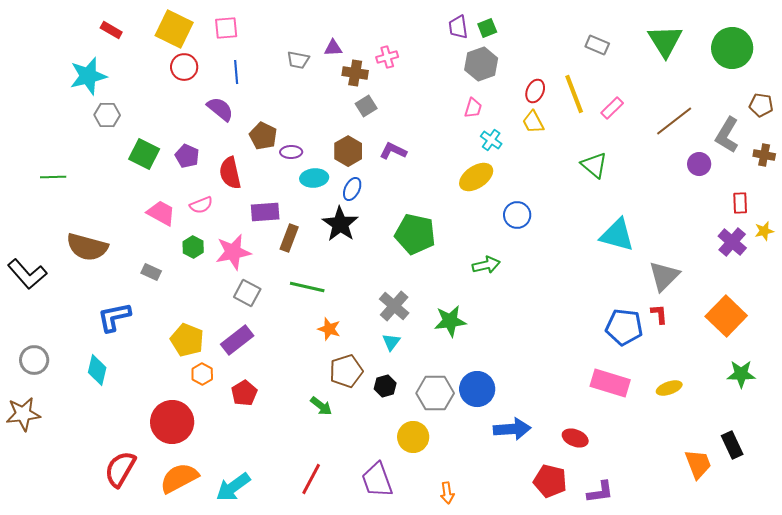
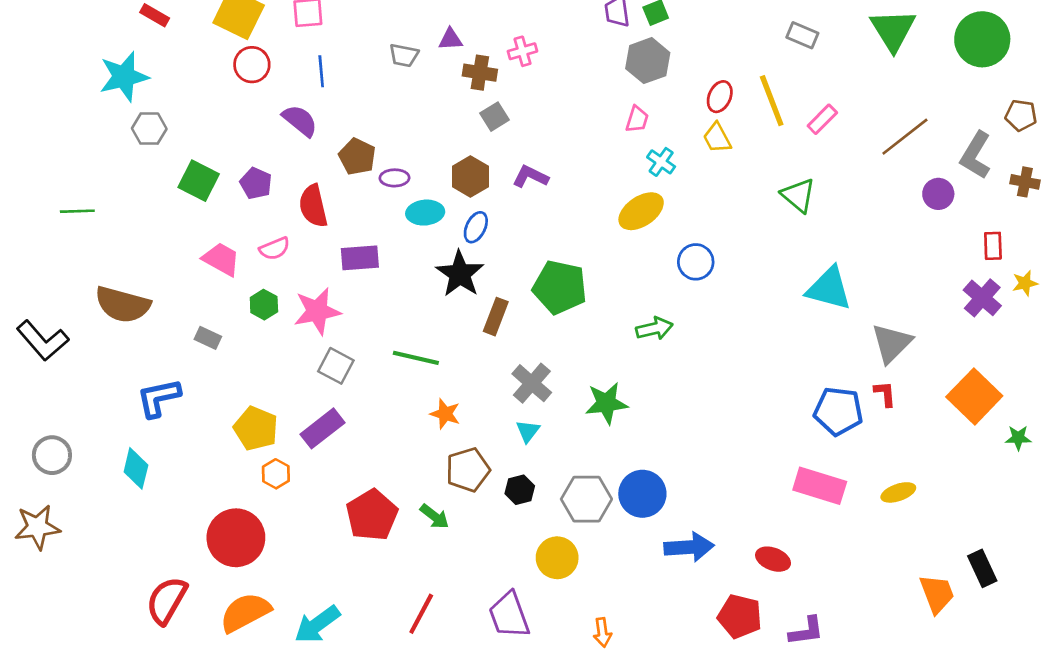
brown rectangle: (289, 238) -> (496, 317), moved
green star: (741, 374) -> (1018, 438), moved, size x0.7
red pentagon: (244, 393) -> (372, 515), moved, size x1.5

